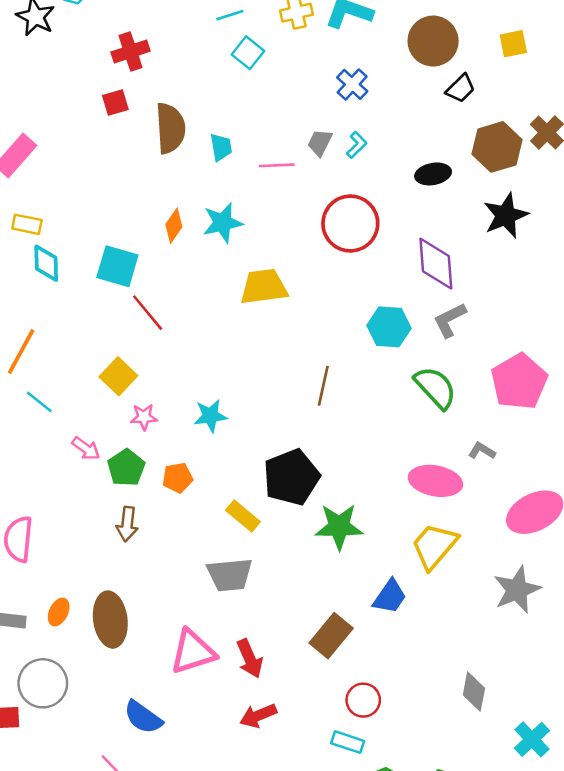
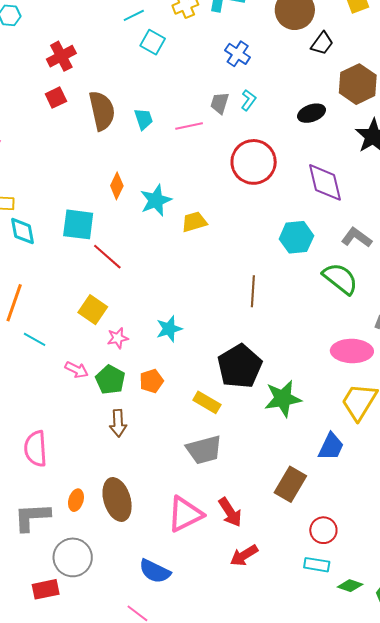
cyan star: (223, 223) -> (156, 200), moved
yellow trapezoid: (264, 287) -> (194, 222), size x0.7
gray L-shape: (450, 320) -> (357, 237), moved, turned 72

